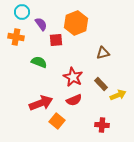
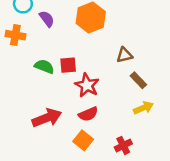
red square: (56, 40) -> (68, 65), moved
brown rectangle: (101, 84) -> (138, 80), moved
orange square: (57, 121) -> (83, 140), moved
red cross: (102, 125) -> (123, 145), turned -32

